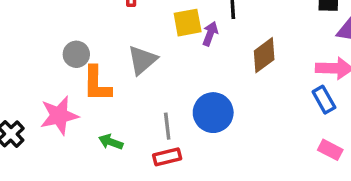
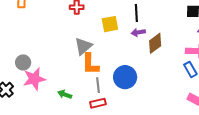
purple arrow: (210, 34) -> (138, 32), moved, turned -120
gray circle: (76, 54) -> (23, 62), moved
orange L-shape: (97, 84) -> (90, 64), moved

